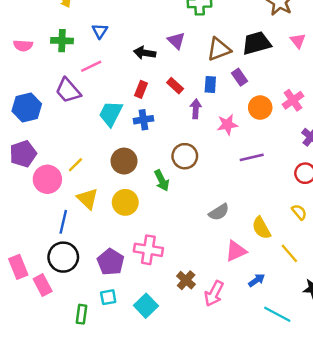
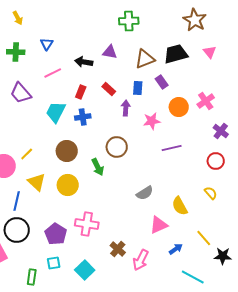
purple triangle: (176, 41) -> (110, 52), turned -35
pink line: (91, 66) -> (53, 73), moved
yellow line: (289, 253) -> (204, 238), moved

